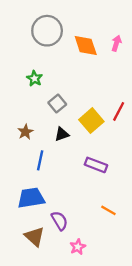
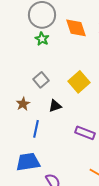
green star: (35, 78) -> (42, 39), moved
gray square: (57, 104) -> (41, 80), moved
yellow square: (91, 121) -> (79, 82), moved

